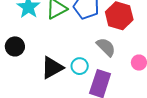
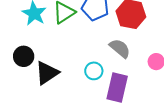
black triangle: (52, 68) -> (47, 73), moved

